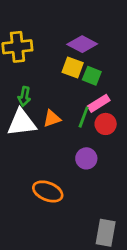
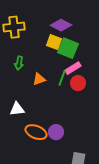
green square: (92, 76) -> (68, 48), size x1.5
white triangle: (22, 123) -> (17, 109), moved, size x0.7
purple circle: (86, 158) -> (56, 132), moved

